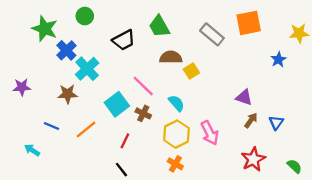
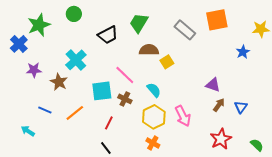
green trapezoid: (159, 26) -> (139, 23), turned 60
green star: (45, 29) -> (39, 25), turned 30
blue cross: (66, 50) -> (19, 44), moved
purple star: (22, 87) -> (34, 70), moved
brown star: (68, 94) -> (59, 82), turned 30
cyan square: (117, 104) -> (102, 91), turned 30

